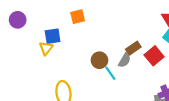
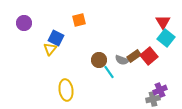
blue square: (53, 36) -> (56, 38), turned 35
brown rectangle: (133, 48) -> (134, 56), moved
gray semicircle: (125, 60) -> (122, 60), turned 80

